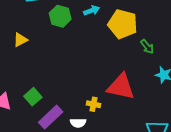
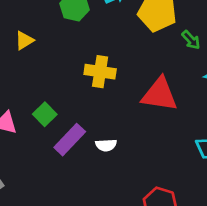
yellow cross: (93, 104) -> (100, 72), moved, size x1.6

